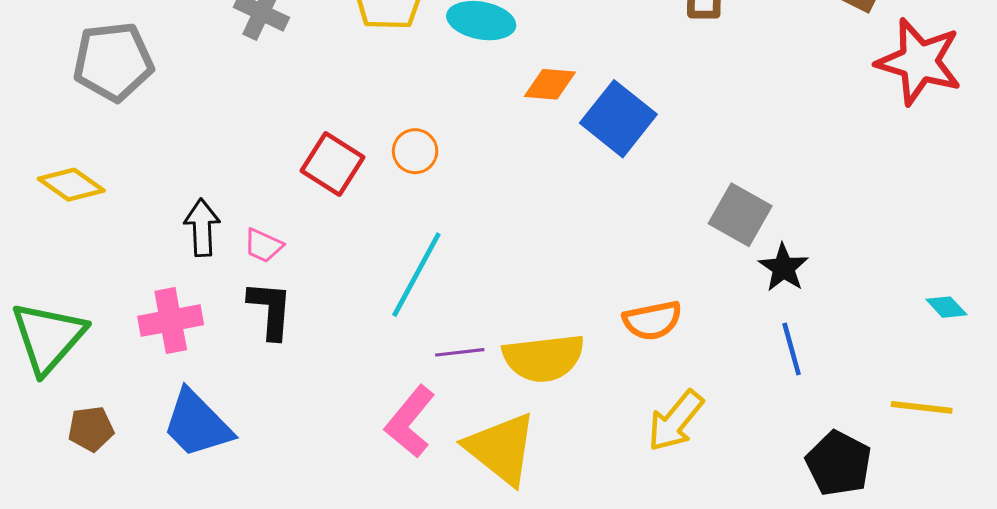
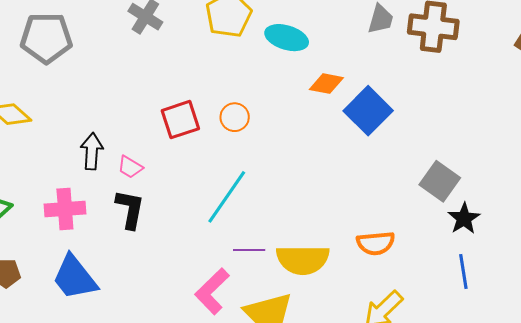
red square: (332, 164) -> (180, 120), turned 33

